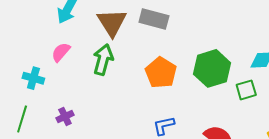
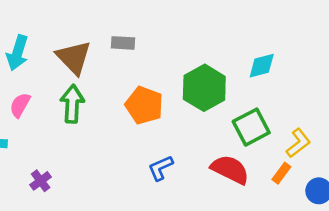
gray rectangle: (154, 19) -> (123, 43), size x0.7
green square: (246, 90) -> (251, 127), moved, size x1.4

